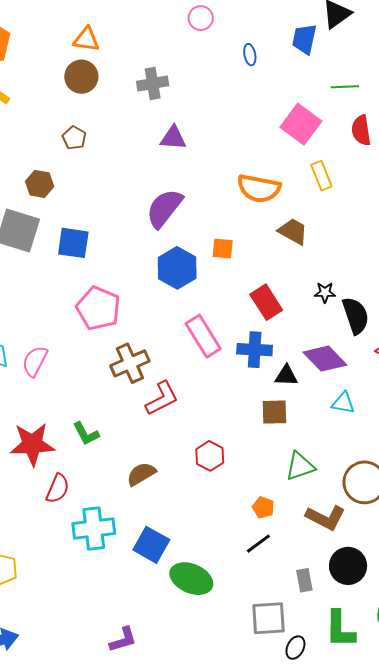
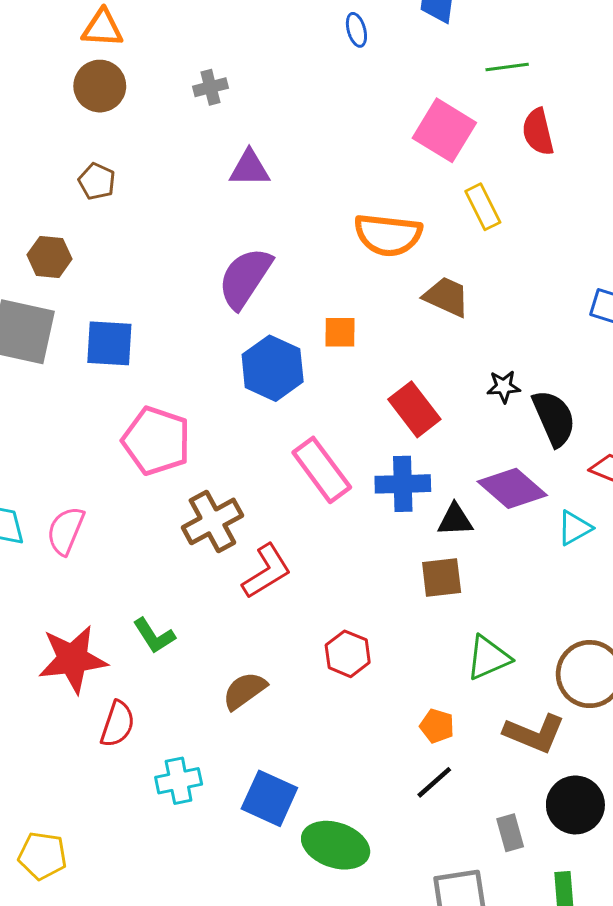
gray cross: (153, 84) -> (210, 87), size x0.7
cyan triangle: (343, 403) -> (574, 528), moved, turned -35
cyan cross: (94, 528) -> (179, 781), size x0.7

